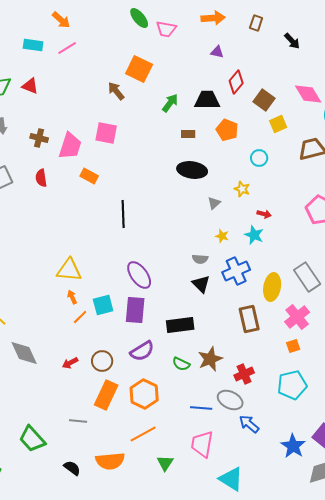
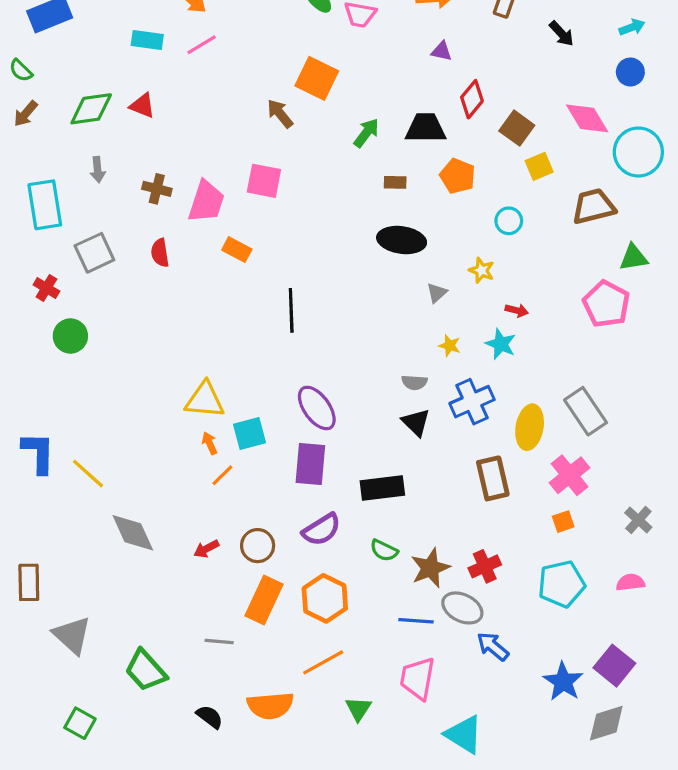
cyan square: (103, 305) -> (250, 434), moved
brown star: (210, 359) -> (430, 568), moved

